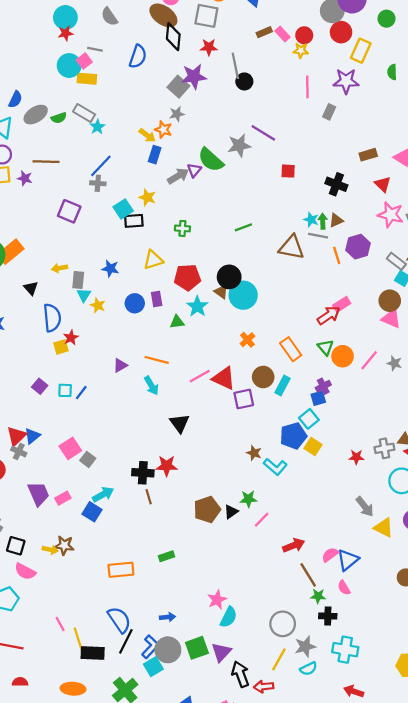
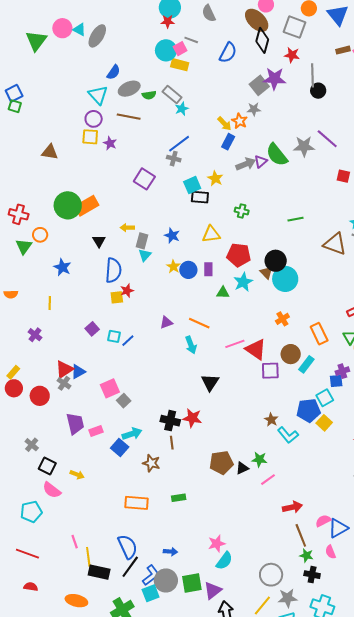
brown line: (46, 162) -> (129, 117), moved
yellow star: (98, 305) -> (173, 267), moved
brown star: (64, 545) -> (151, 463), moved

